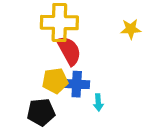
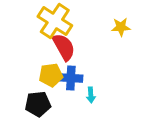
yellow cross: (59, 23) -> (55, 21), turned 32

